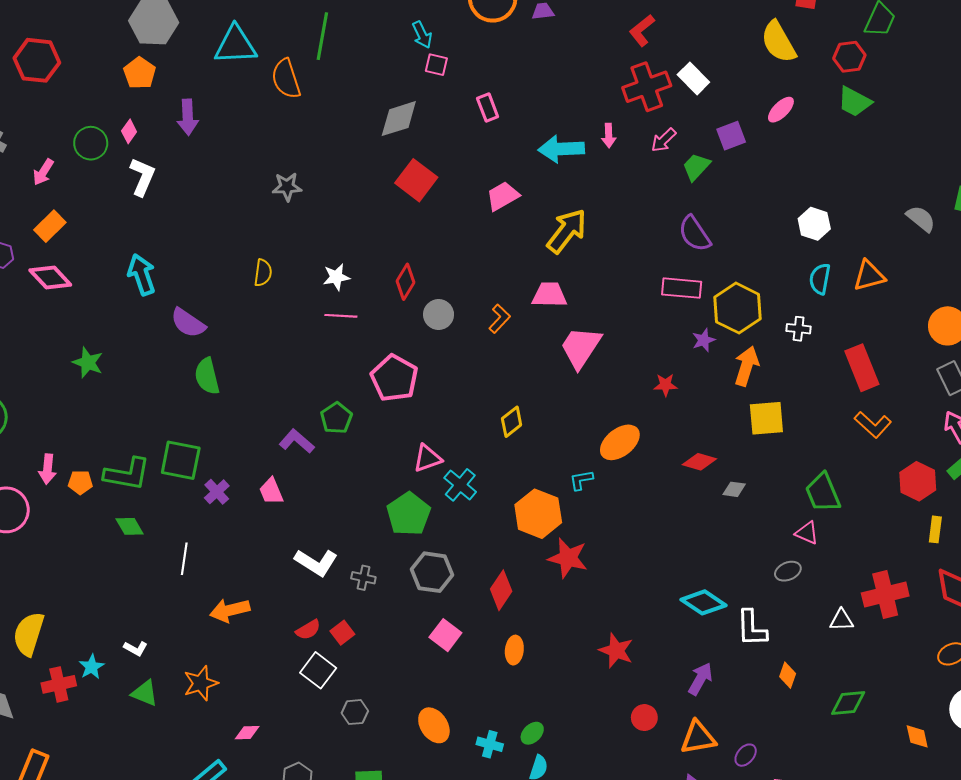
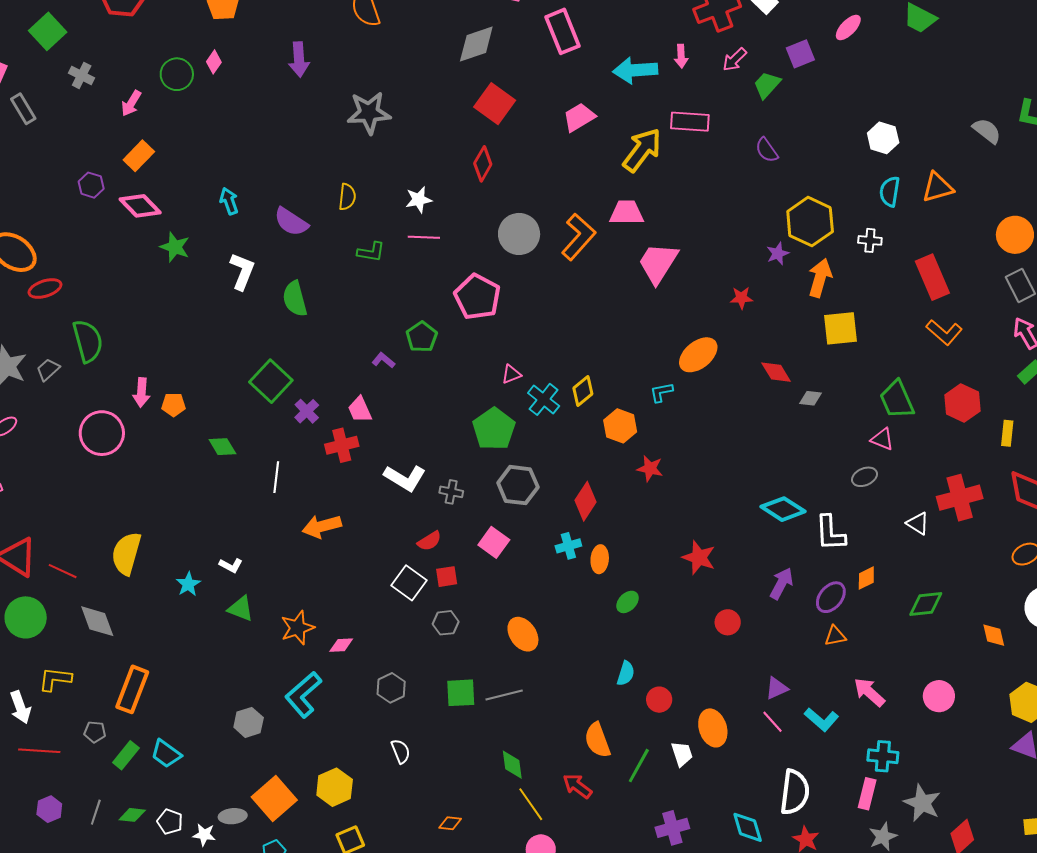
pink rectangle: (488, 108) -> (563, 31), size x1.6
purple arrow: (188, 117) -> (299, 60), moved
white L-shape: (142, 177) -> (242, 271), moved
gray star: (287, 187) -> (369, 113), size x1.5
purple semicircle: (695, 234) -> (767, 150), size x0.7
cyan arrow: (142, 275) -> (229, 201), size x0.7
red diamond: (405, 282) -> (483, 164), moved
pink rectangle: (682, 288) -> (690, 122), moved
gray circle: (439, 315) -> (519, 234), size x1.4
orange L-shape: (500, 319) -> (578, 237), size x1.6
purple semicircle: (188, 323) -> (291, 222), moved
green star: (88, 363) -> (175, 247), moved
yellow diamond: (512, 422) -> (583, 391), moved
purple L-shape: (297, 441) -> (384, 360), size x0.7
pink triangle: (428, 458) -> (511, 374), size x0.7
green square: (181, 460) -> (271, 381), turned 33
red diamond: (699, 462) -> (776, 372), turned 44
green L-shape: (127, 474) -> (371, 252), moved, size x0.6
red hexagon: (918, 481) -> (962, 403), moved
orange hexagon: (538, 514) -> (620, 426), size x0.7
red star: (568, 558) -> (650, 468), size x0.7
white triangle: (842, 620) -> (918, 523), turned 35
red semicircle: (308, 630) -> (429, 541), moved
red square: (342, 633) -> (447, 577), moved, turned 30
pink square: (445, 635) -> (494, 542), moved
orange diamond: (788, 675) -> (866, 578), turned 45
orange star: (201, 683) -> (298, 628), moved
red cross: (59, 684) -> (342, 445), moved
green ellipse: (532, 733) -> (628, 602), moved
orange triangle: (698, 738) -> (835, 636), moved, size x0.6
cyan cross: (490, 744) -> (568, 546), moved, turned -30
purple ellipse: (746, 755) -> (831, 597), moved, size x1.4

